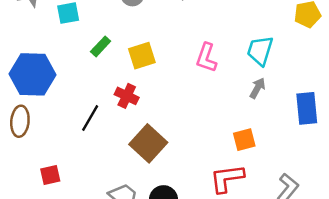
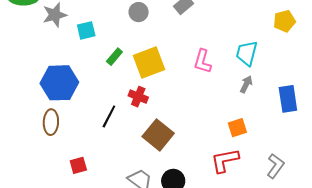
yellow square: (142, 56) -> (149, 62), size x1.4

